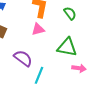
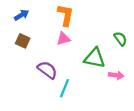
green semicircle: (70, 13) -> (120, 39), moved
pink arrow: (79, 68) -> (116, 75), moved

